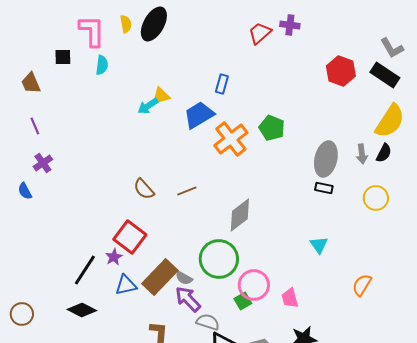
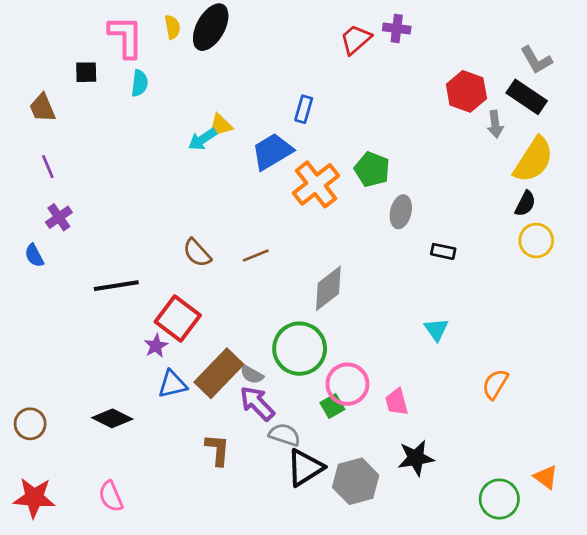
gray arrow: (362, 154) -> (495, 124), moved
gray ellipse: (326, 159) -> (401, 212), moved, size x0.7
yellow circle: (376, 198) -> (536, 240), moved
black line: (85, 270) -> (116, 286), moved, turned 48

